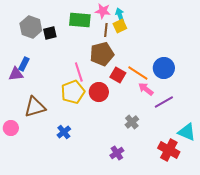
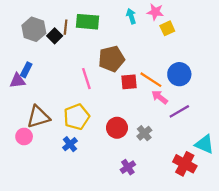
pink star: (103, 11) -> (155, 12), moved
yellow square: (120, 26) -> (167, 28), moved
brown line: (106, 30) -> (66, 27), moved
black square: (50, 33) -> (55, 36), turned -32
red square: (118, 75) -> (129, 82), turned -35
yellow pentagon: (73, 92) -> (77, 117), moved
red circle: (99, 92) -> (117, 128), moved
pink circle: (11, 128) -> (24, 136), moved

